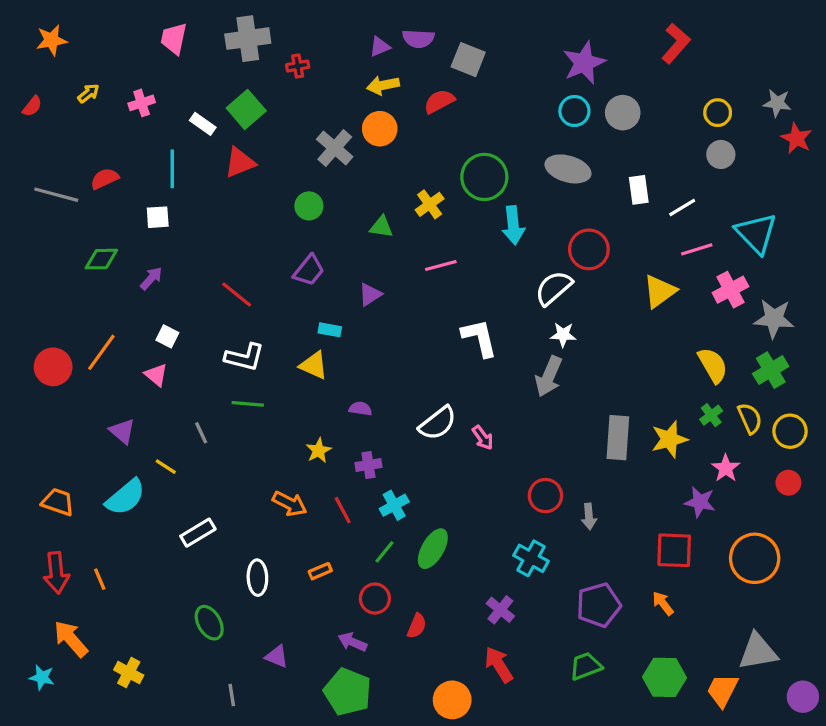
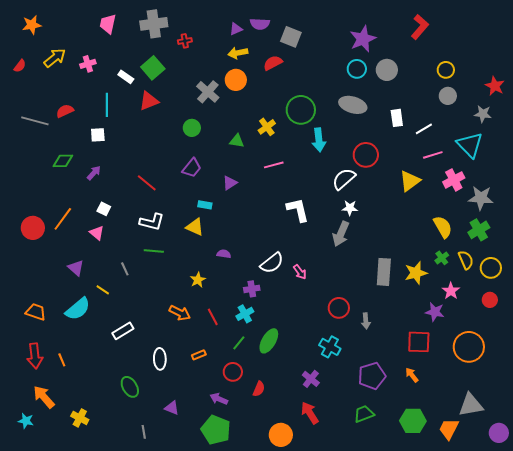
yellow arrow: (88, 93) -> (55, 58), size x1.6
gray star: (777, 103) -> (483, 114), moved
purple cross: (368, 465) -> (252, 289), moved

